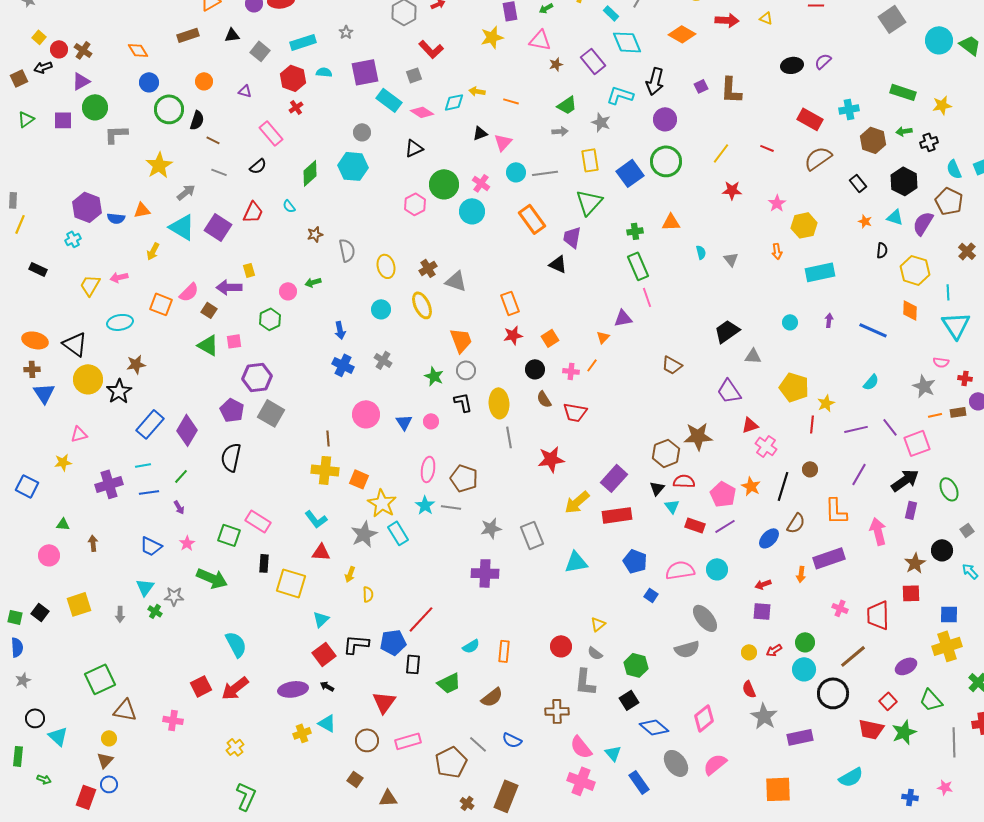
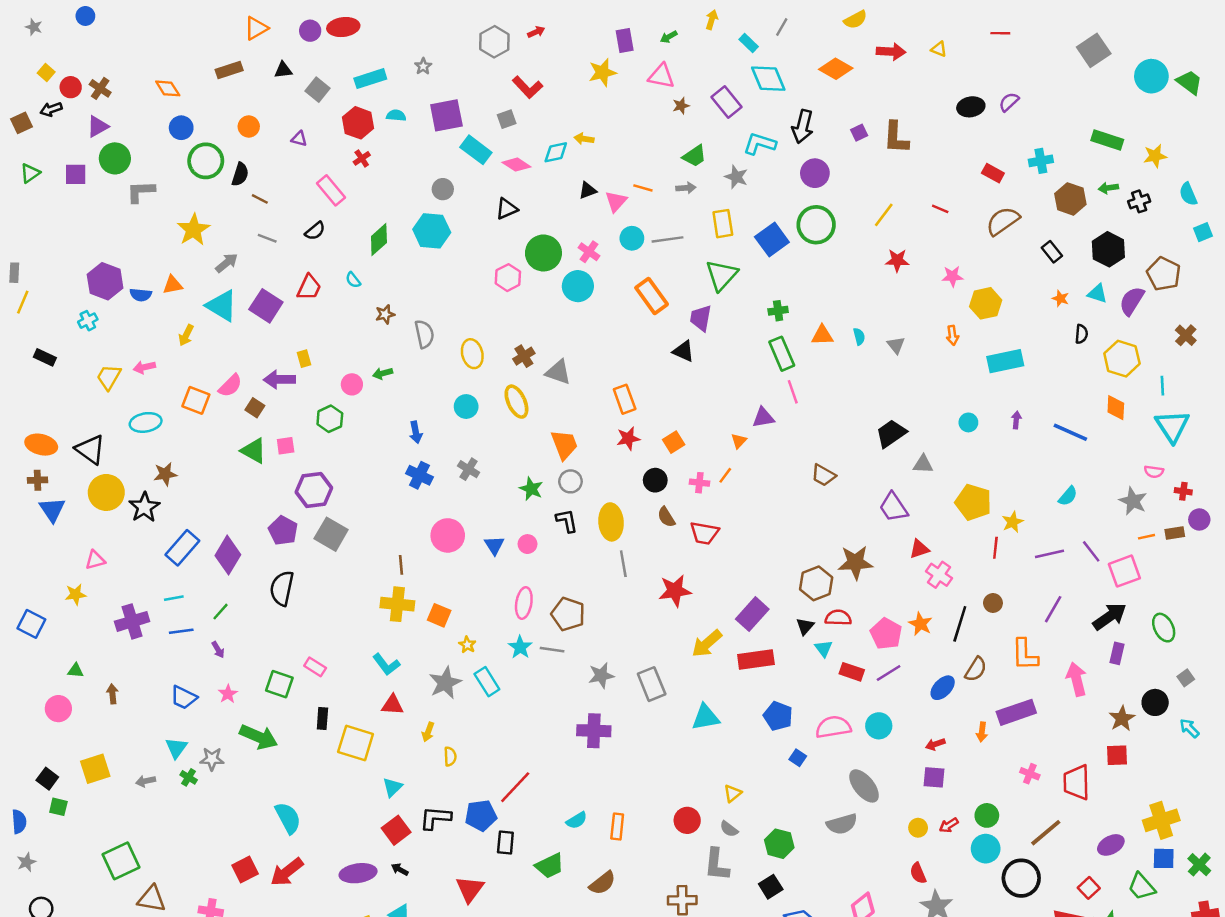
orange line: (511, 101) -> (643, 188), moved
red rectangle: (810, 119) -> (993, 173), size x0.7
cyan semicircle: (954, 169) -> (1188, 194), moved
pink star: (777, 203) -> (952, 276), turned 30
orange triangle: (671, 222) -> (822, 335), moved
yellow star: (382, 503) -> (467, 645), size x0.5
pink rectangle: (258, 521) -> (315, 667), size x0.7
gray arrow: (120, 614) -> (146, 781), turned 77
blue square: (949, 614) -> (1164, 858), moved
green square: (15, 617) -> (58, 807), moved

